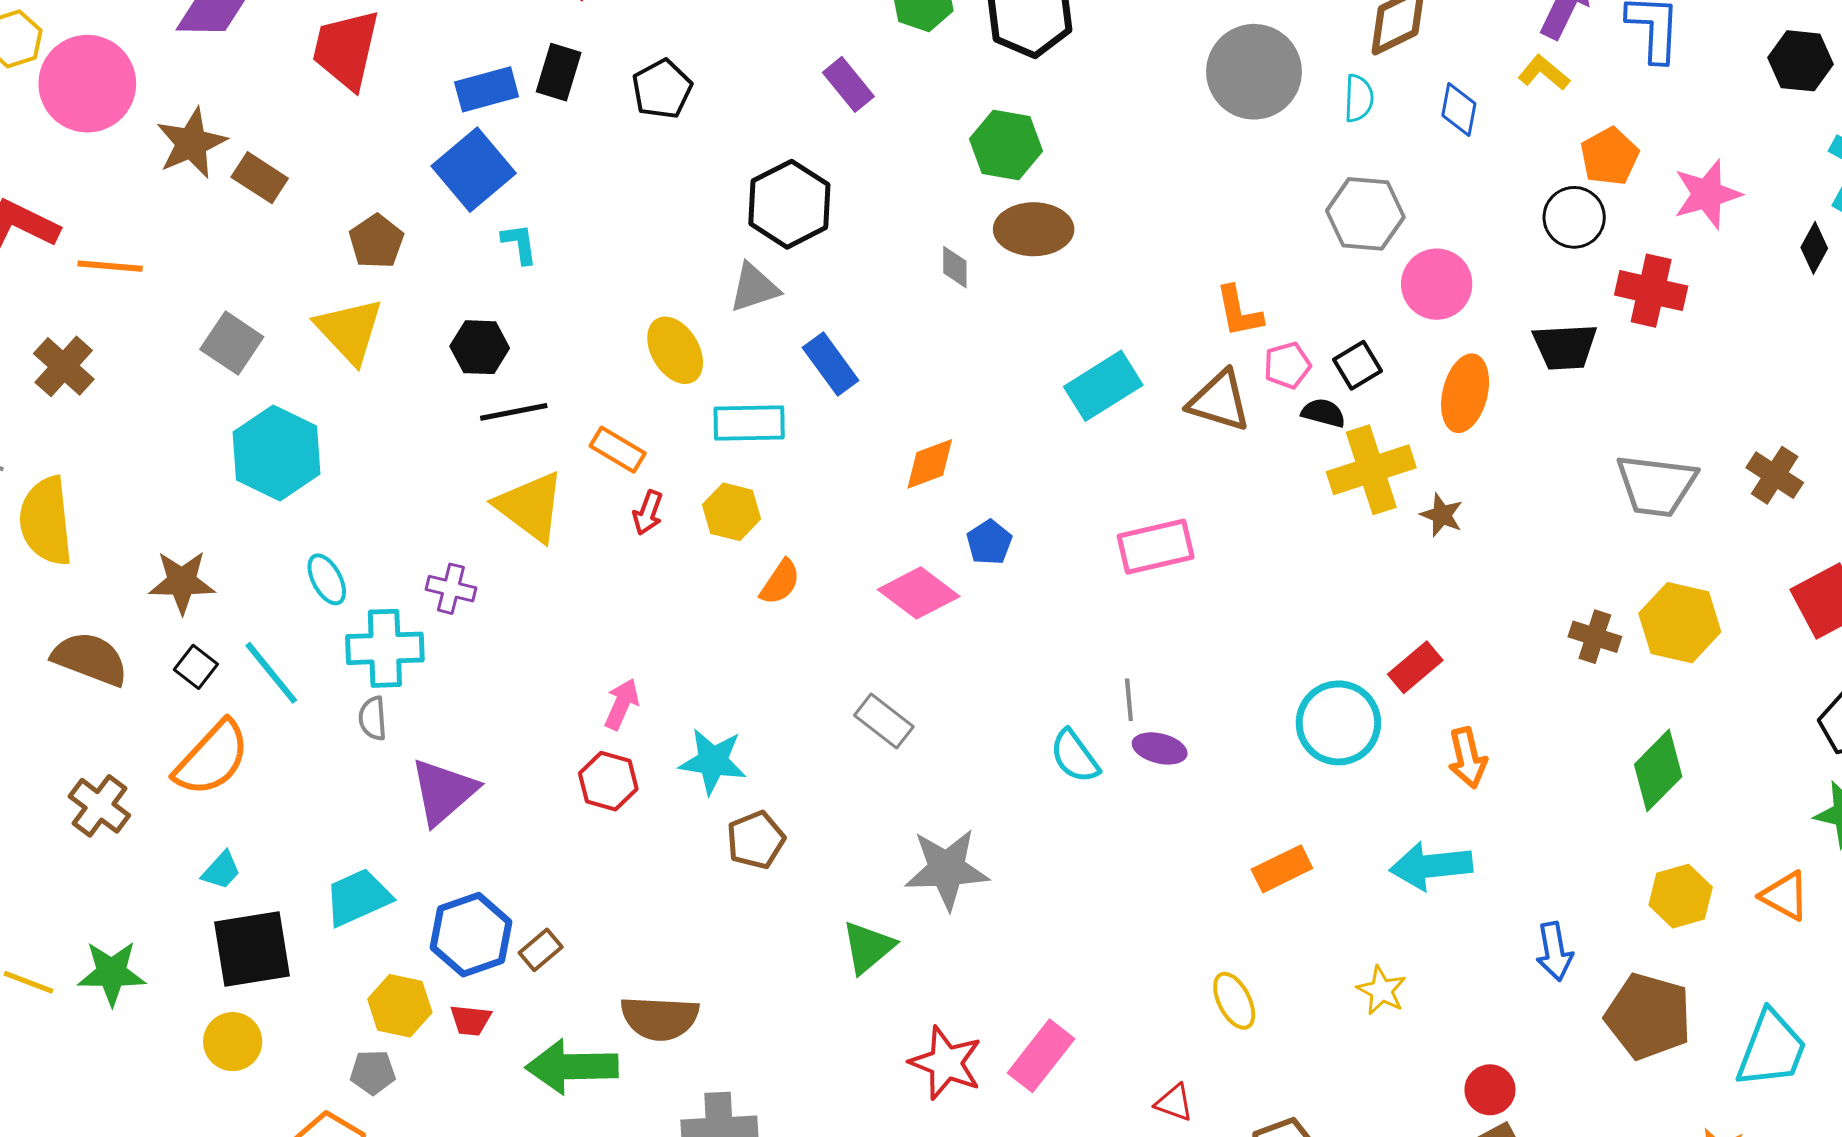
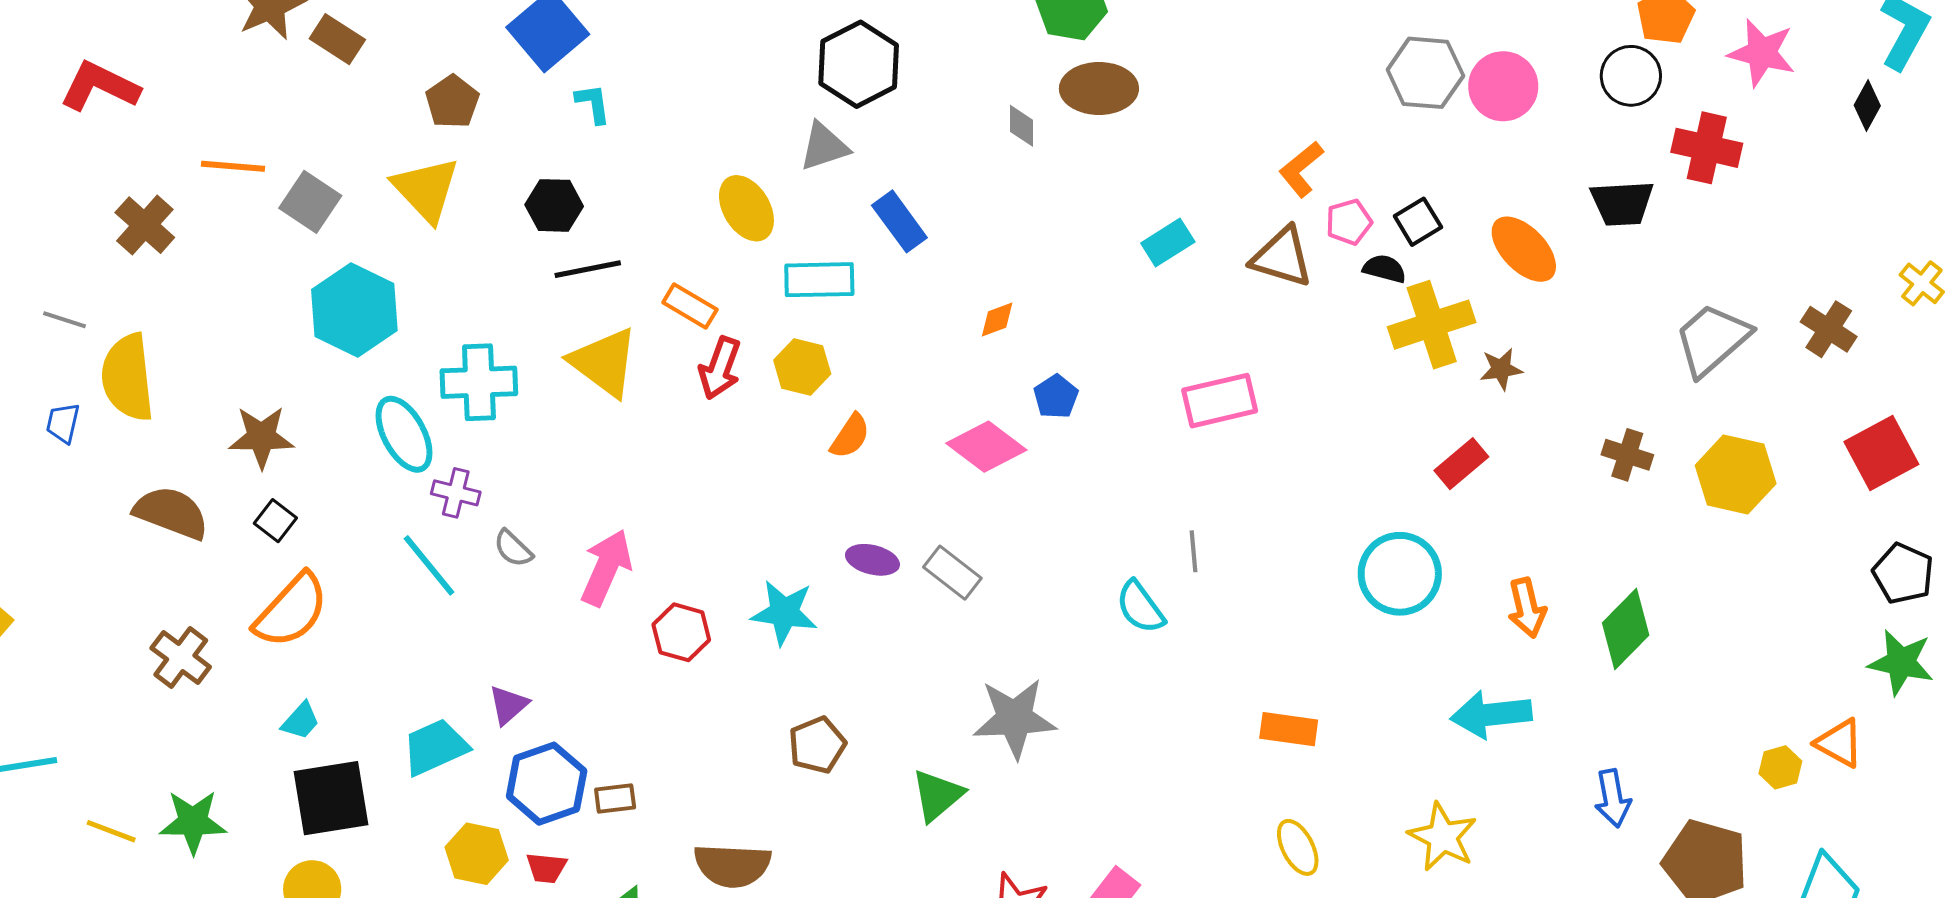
pink star: (1707, 194) -> (1762, 53), turned 30
orange line: (110, 266) -> (233, 166), moved
pink circle: (1437, 284) -> (1503, 86), moved
orange L-shape: (1239, 312) -> (1301, 169), turned 62
cyan rectangle: (1103, 386) -> (1168, 242), size x0.7
orange ellipse: (1465, 393) -> (1524, 249), turned -58
orange diamond: (930, 464) -> (997, 320), size x0.7
gray trapezoid: (1656, 485) -> (1712, 340), turned 132
red arrow: (648, 513) -> (720, 368), size x1.4
brown star: (1442, 515) -> (1501, 369), turned -30
cyan ellipse: (327, 579) -> (404, 434), size x1.5
purple cross: (451, 589) -> (456, 493), moved
brown cross: (1595, 637) -> (1627, 455), moved
cyan cross: (385, 648) -> (479, 382), moved
red rectangle: (1415, 667) -> (1461, 464), moved
cyan line: (271, 673) -> (429, 565), moved
pink arrow: (622, 704) -> (606, 568), moved, size x1.5
gray semicircle: (373, 718) -> (513, 548), moved, turned -42
purple ellipse: (1160, 748) -> (872, 560), moved
green diamond: (1658, 770) -> (1626, 629), moved
purple triangle: (443, 792) -> (508, 705), moved, size x0.6
brown pentagon: (756, 840) -> (817, 745), moved
orange rectangle: (1282, 869) -> (1289, 729), moved, turned 34
yellow hexagon: (1681, 896) -> (1780, 767), moved, size x0.7
brown rectangle: (541, 950) -> (615, 798), turned 33
yellow star: (1381, 990) -> (1443, 837), size x1.4

